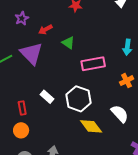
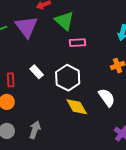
green triangle: (68, 43) -> (64, 21), size x1.5
pink rectangle: (93, 64) -> (78, 43), moved, size x0.7

